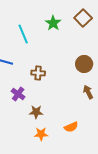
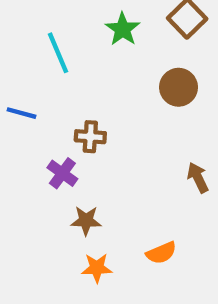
brown circle: (84, 64) -> (179, 87), moved
purple cross: (18, 94) -> (62, 173), moved

